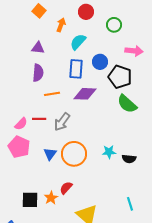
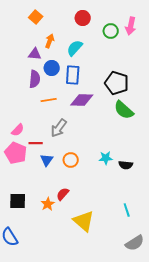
orange arrow: (61, 25) -> (50, 41), moved
pink arrow: (134, 51) -> (131, 26), moved, turned 96
blue circle: (100, 62) -> (52, 68), moved
red line: (39, 119) -> (36, 143), moved
orange circle: (74, 154) -> (71, 160), size x0.6
black square: (30, 200) -> (18, 201), moved

